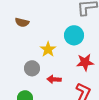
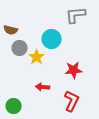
cyan circle: (74, 35) -> (52, 39), moved
gray circle: (32, 68) -> (20, 48), moved

